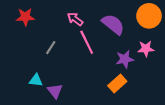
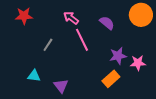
purple semicircle: (113, 24) -> (107, 23), size x0.7
pink star: (146, 49) -> (138, 63), moved
purple triangle: (55, 91) -> (61, 86), moved

